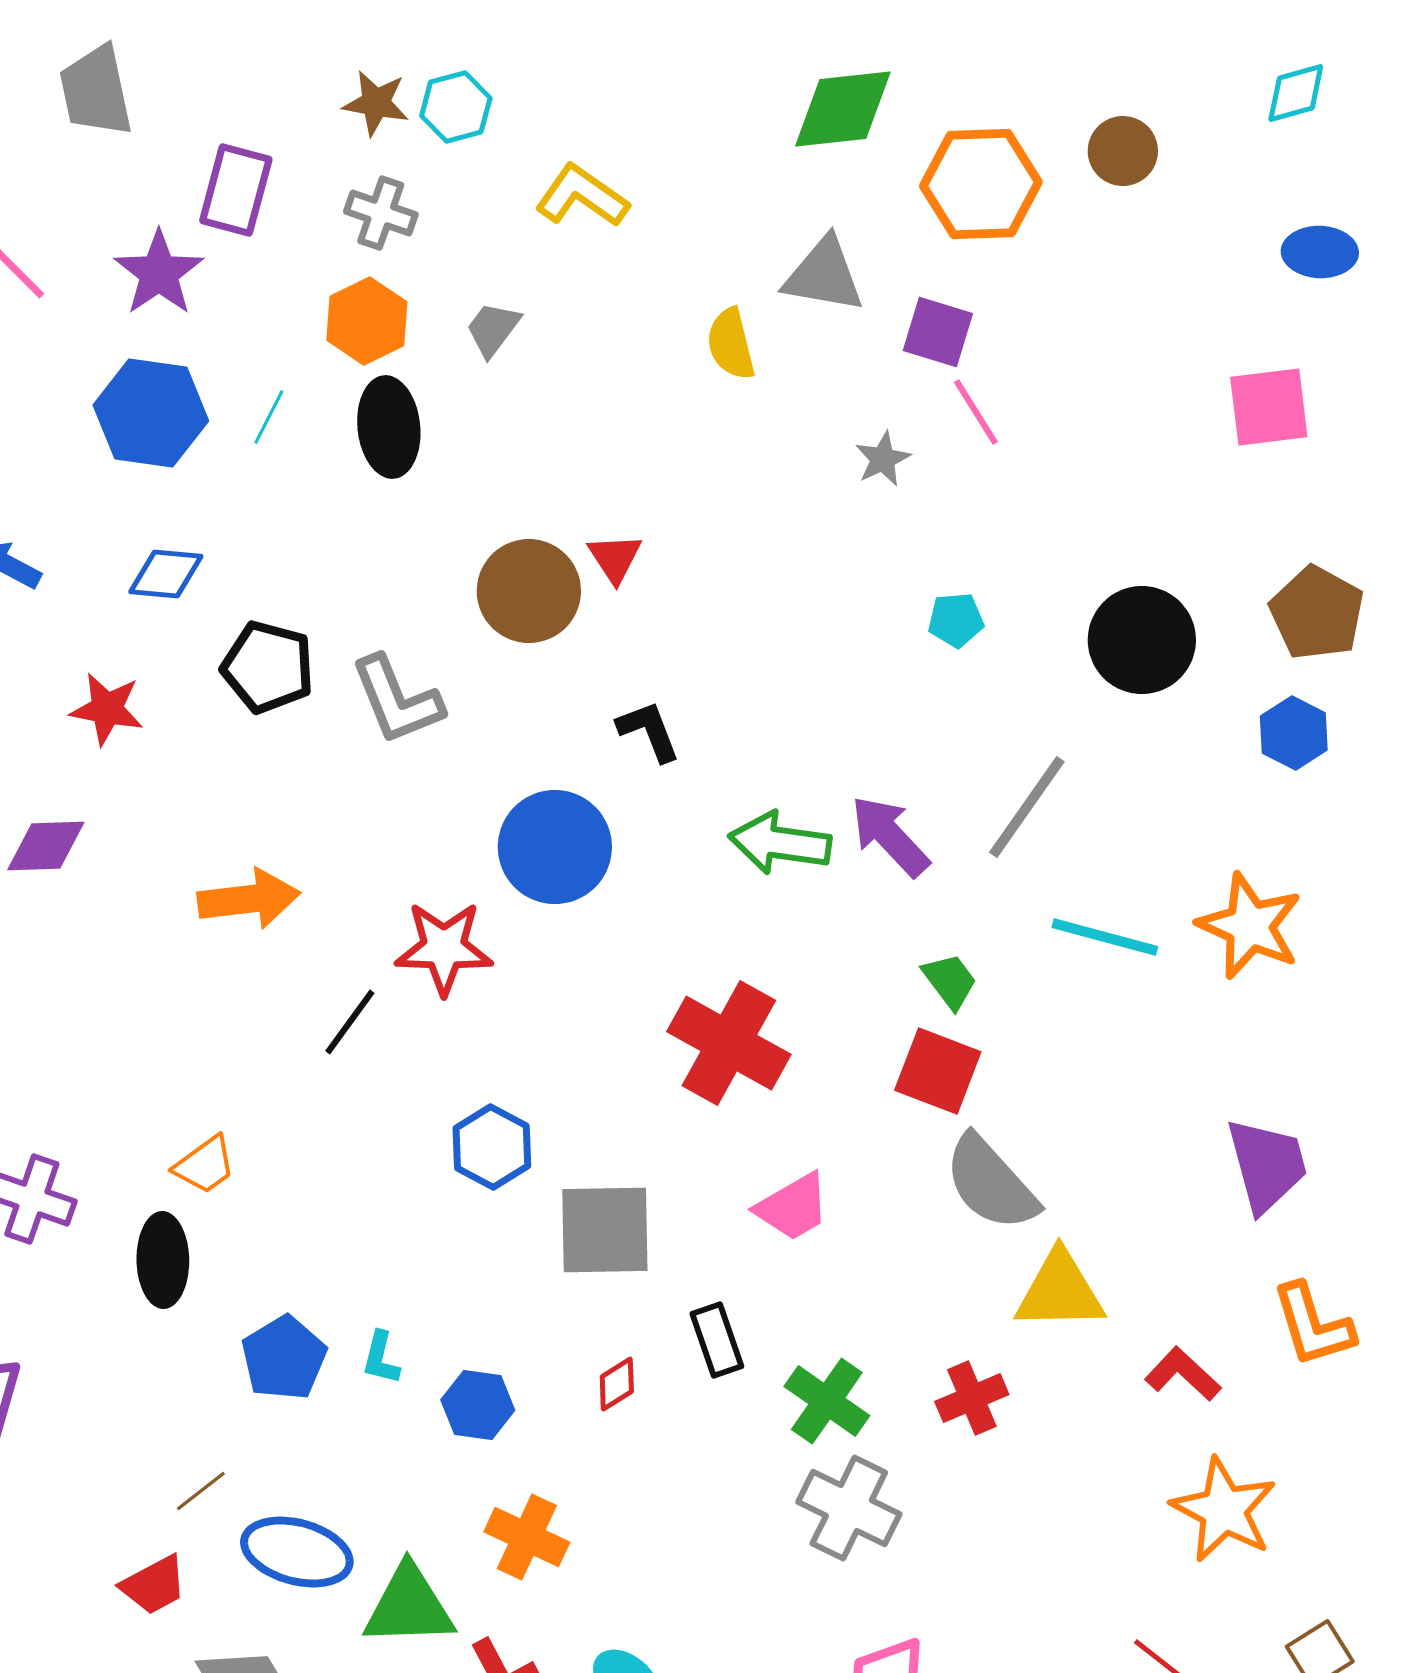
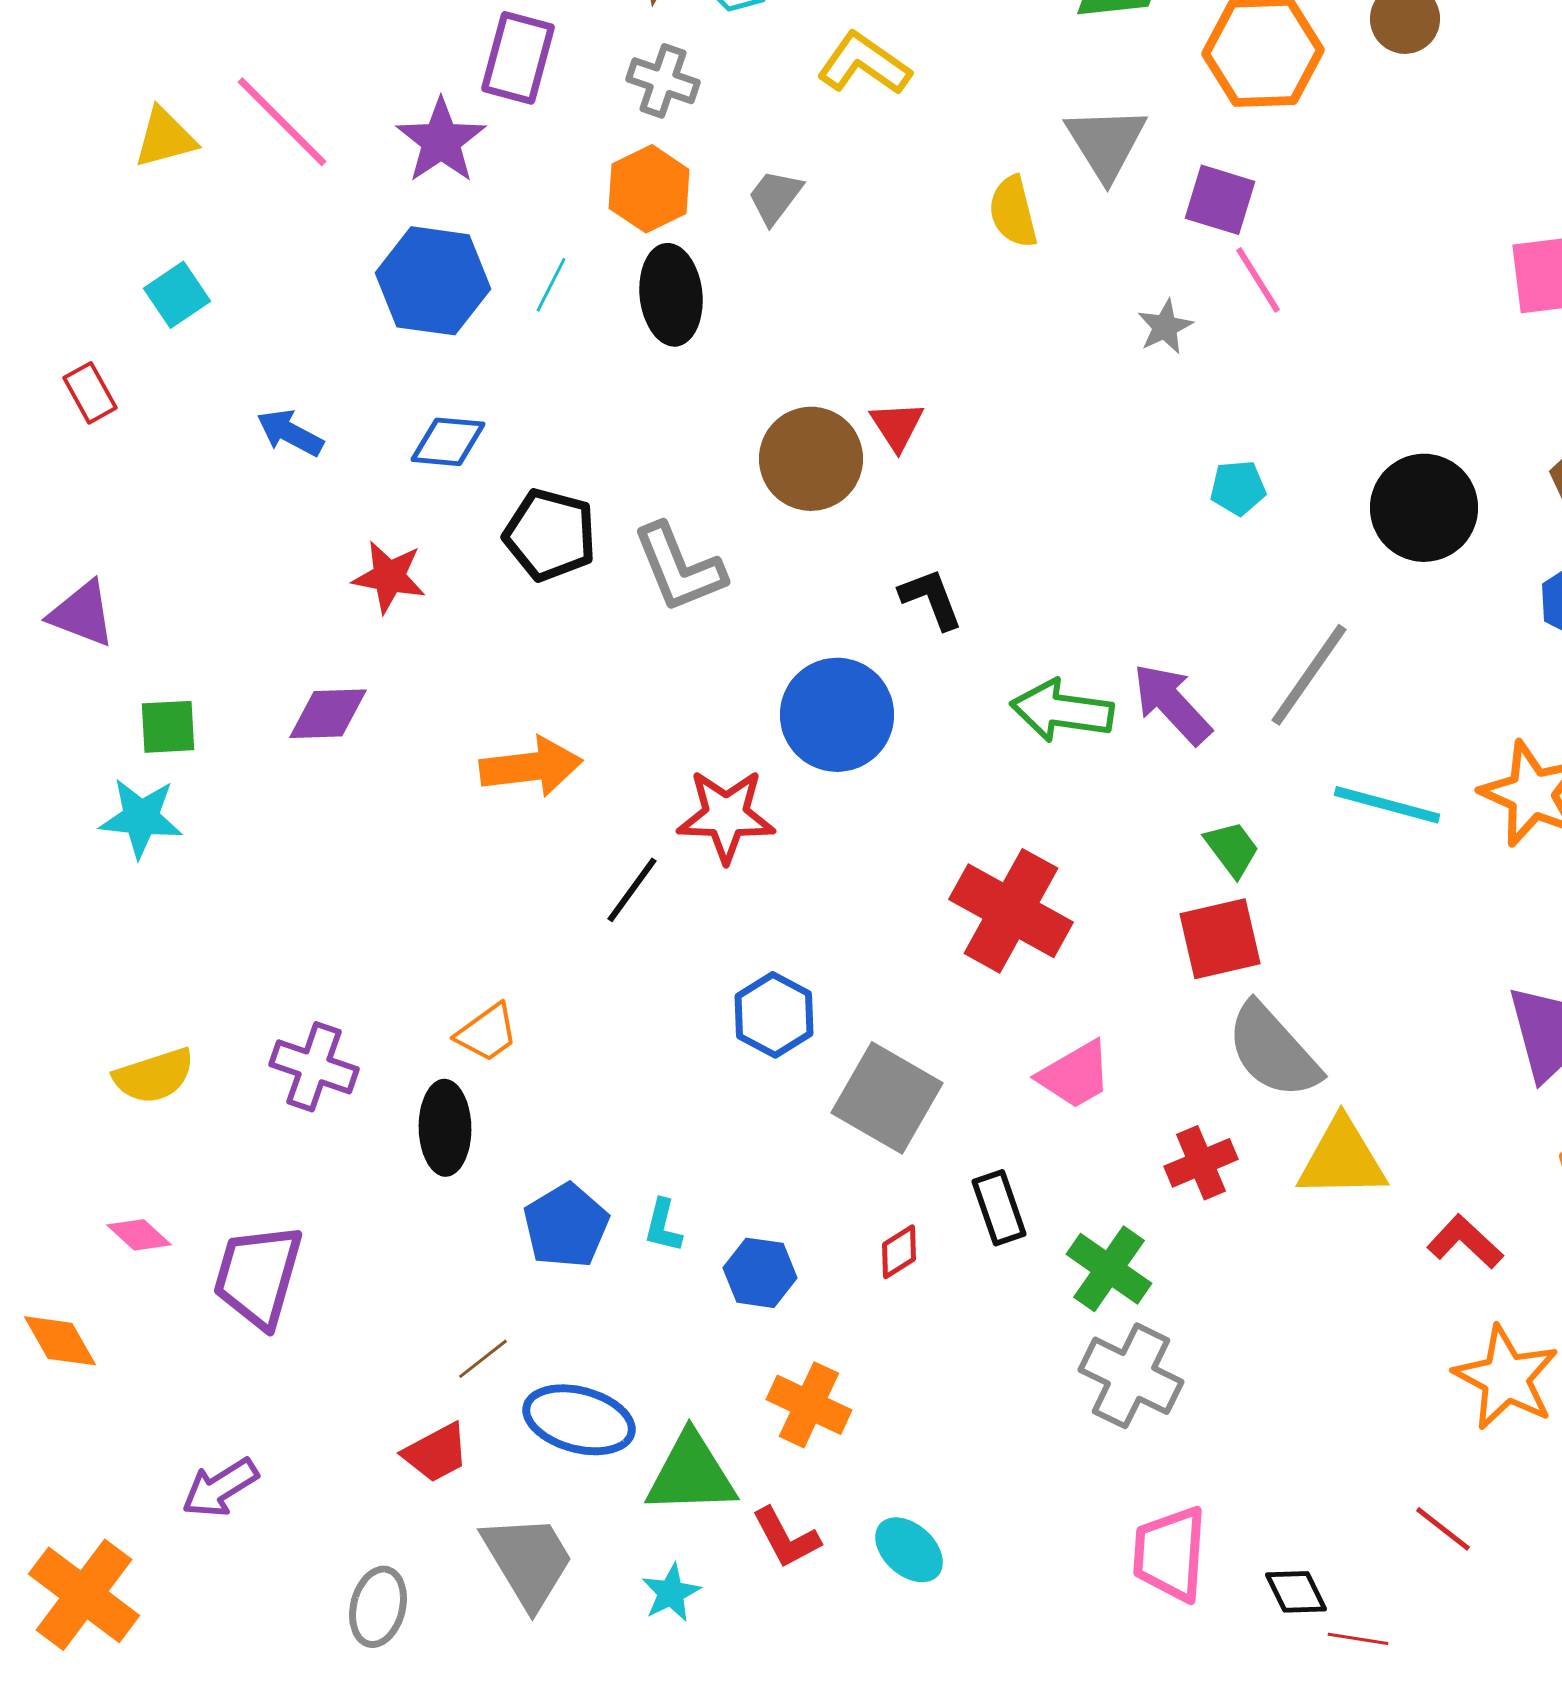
gray triangle: (824, 275) -> (1106, 143), turned 48
red square: (938, 1071) -> (1220, 939), turned -34
gray square: (605, 1230) -> (887, 1098), turned 31
red cross: (972, 1398) -> (1201, 1163), moved

